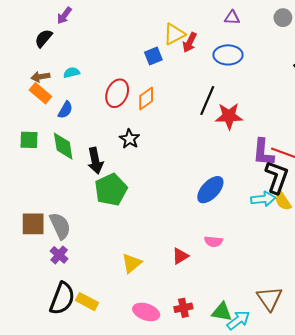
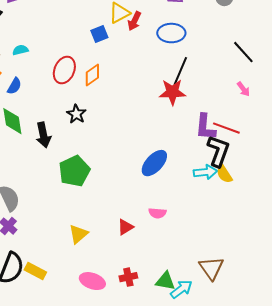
black line: (207, 101) -> (180, 71), moved
green pentagon: (111, 190) -> (74, 171), moved

